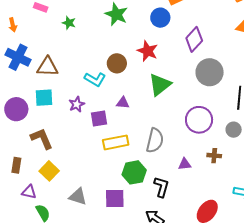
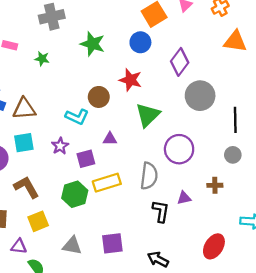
purple circle: (199, 120) -> (179, 149), moved
yellow square: (49, 171) -> (38, 221), turned 30
green hexagon: (134, 172) -> (75, 194), moved
black L-shape: (161, 187) -> (161, 211), moved

